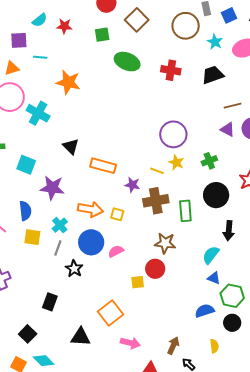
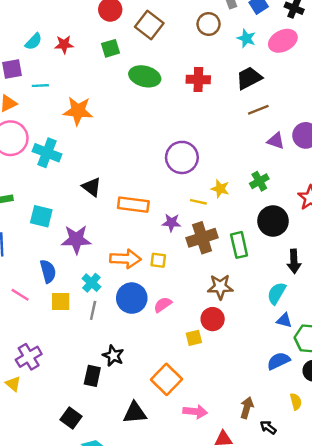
brown circle: (186, 26) -> (209, 24), size x0.7
brown line: (233, 106) -> (258, 110), moved
purple circle: (173, 134) -> (182, 157), moved
black star: (74, 269) -> (113, 356), moved

